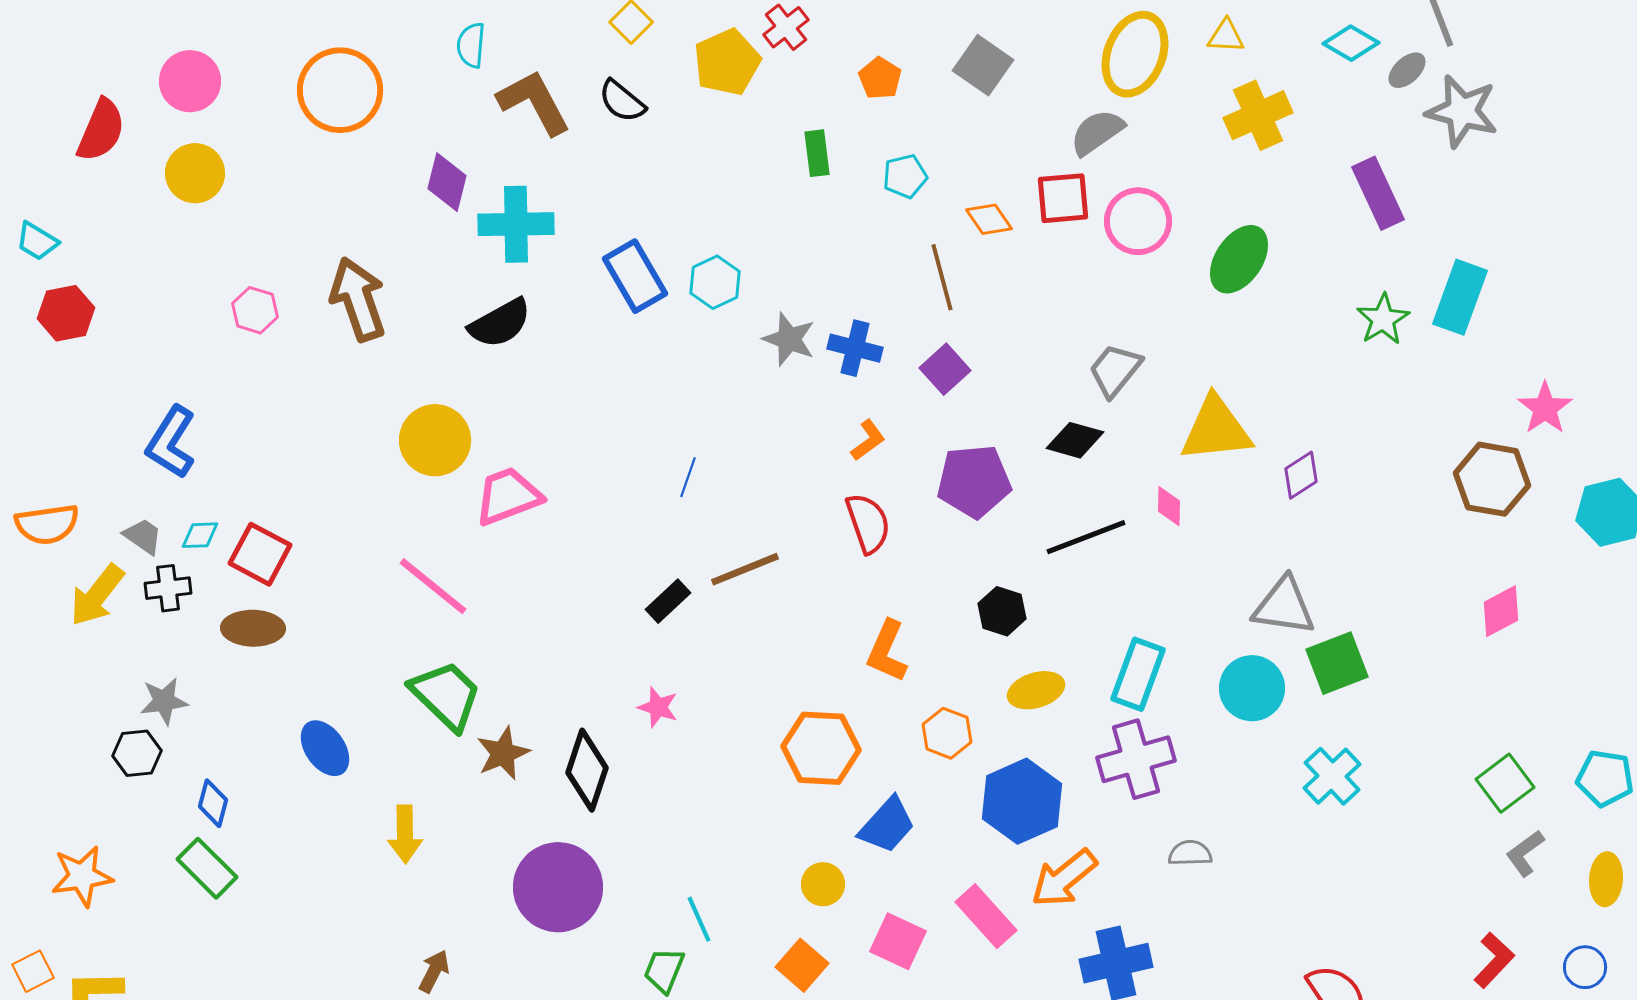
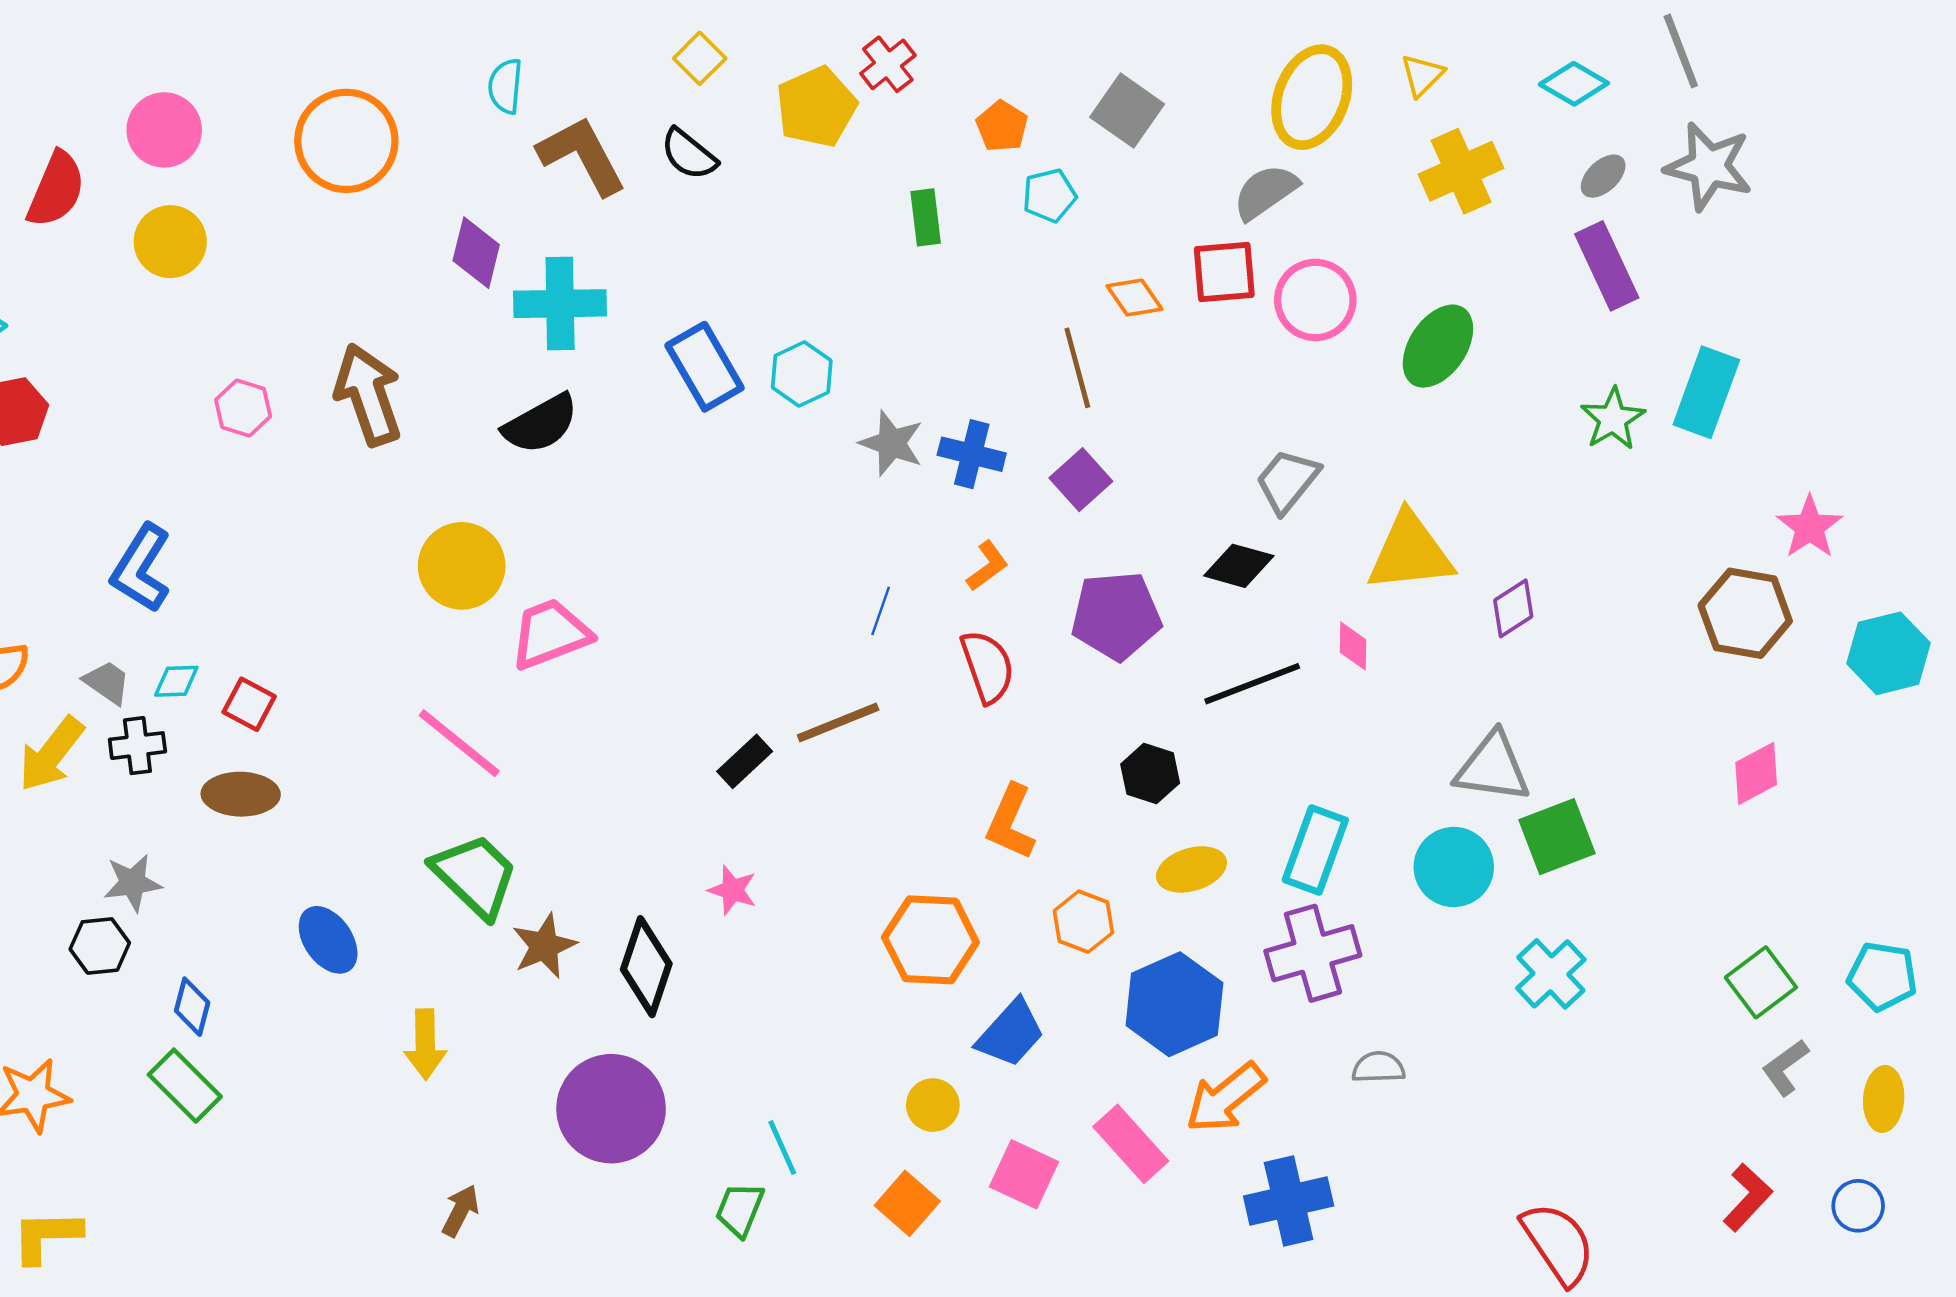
yellow triangle: (1226, 36) -> (1422, 75), turned -48
gray ellipse: (1407, 70) -> (1603, 176), moved
cyan pentagon: (905, 176) -> (1049, 196), moved
blue line: (688, 477) -> (881, 611), moved
red square: (260, 554) -> (249, 704), size x0.7

